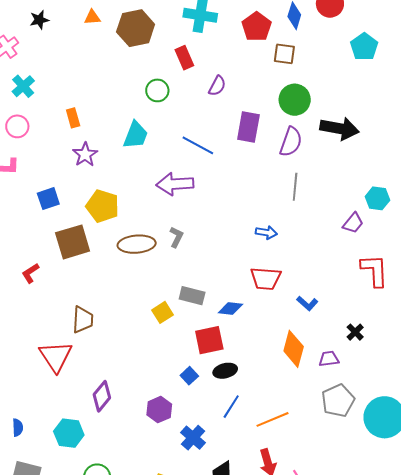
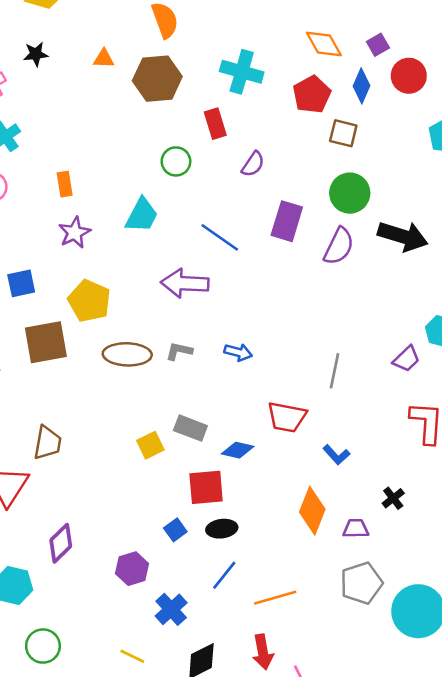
gray line: (295, 187) -> (335, 371), moved
blue arrow: (266, 232) -> (238, 352), moved
gray L-shape: (176, 237) -> (179, 351), turned -110

